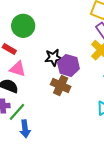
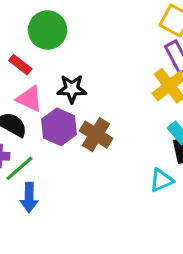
black star: (53, 58) -> (72, 89), moved
purple hexagon: (68, 65) -> (59, 127), moved

